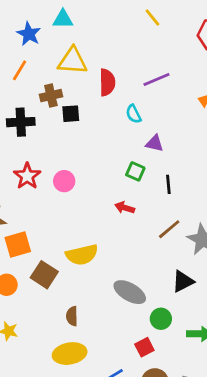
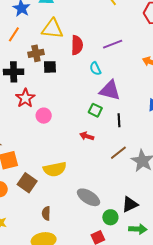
purple triangle: (155, 143) -> (110, 90), size x1.6
red star: (27, 176) -> (25, 98), moved
black triangle: (183, 281) -> (130, 204), moved

